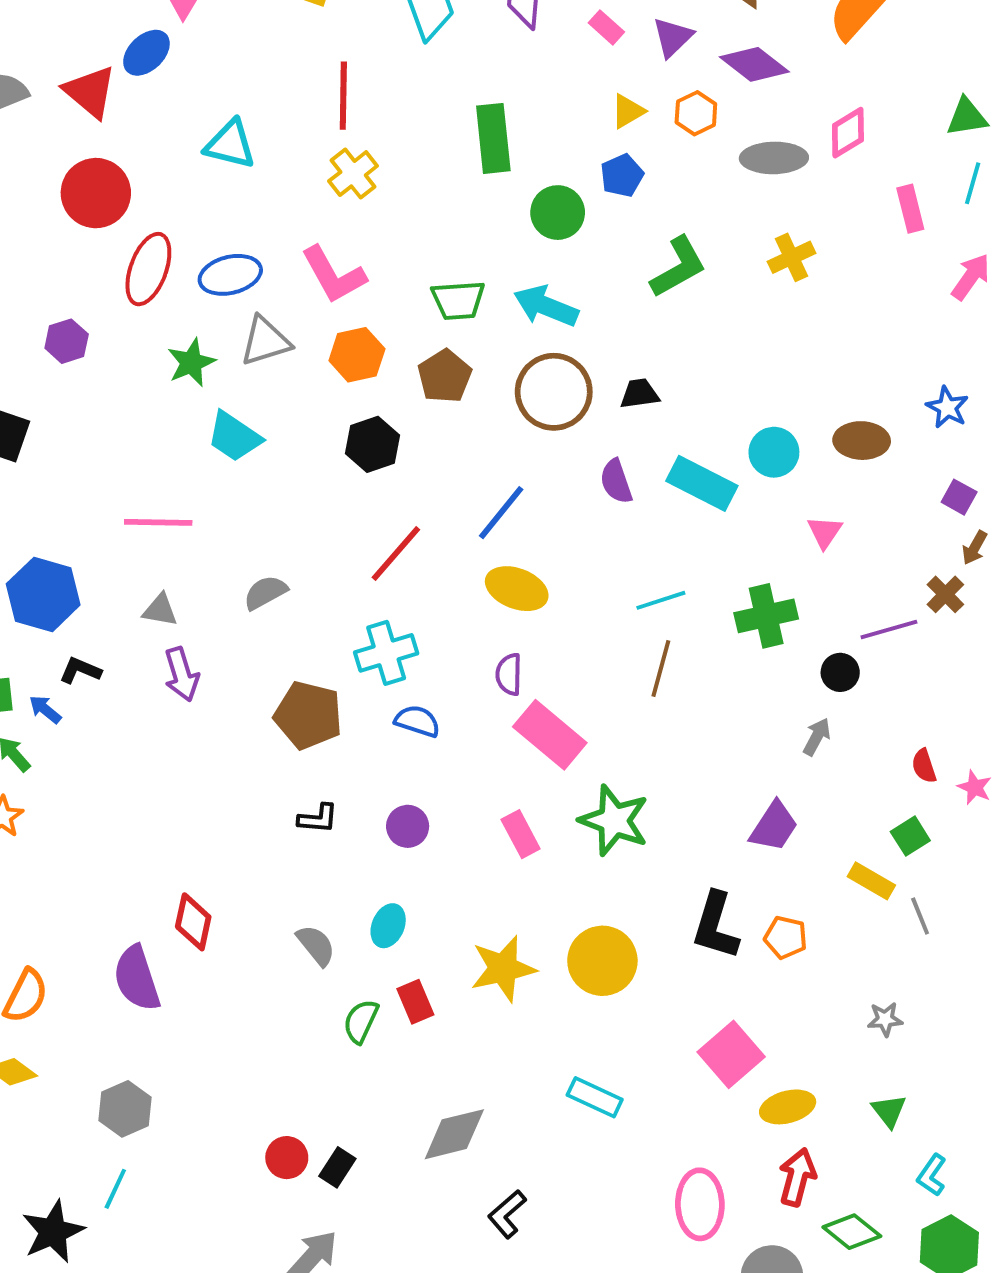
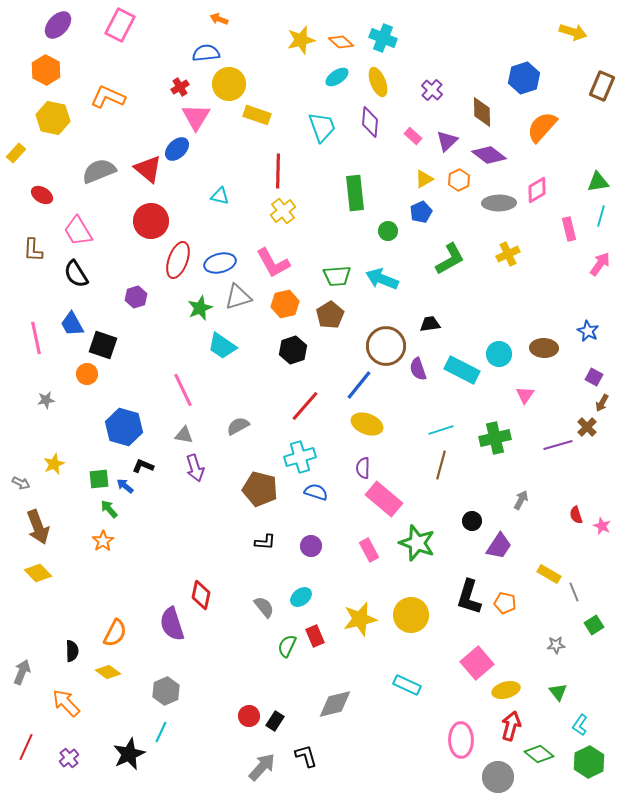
cyan triangle: (230, 144) -> (220, 196), size x0.7
green circle: (558, 213) -> (388, 231), size x0.7
brown circle: (554, 392) -> (386, 346), moved
pink line: (158, 522) -> (183, 390), turned 64
black circle: (840, 672) -> (472, 521), moved
green square: (910, 836) -> (594, 625), moved
cyan ellipse: (388, 926) -> (301, 597), turned 30
black L-shape: (507, 1214) -> (306, 756), moved, turned 115

